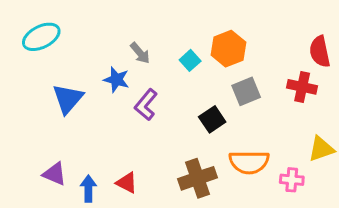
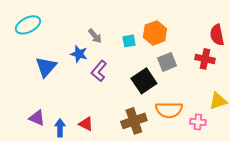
cyan square: (190, 60) -> (129, 41), turned 32
black square: (212, 119) -> (144, 81), size x1.4

